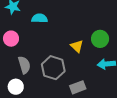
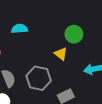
green circle: (100, 39) -> (74, 34), moved

